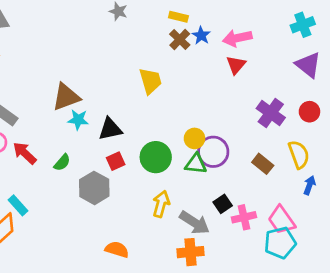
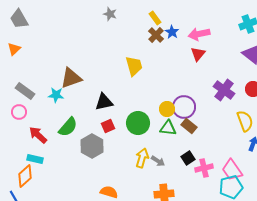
yellow rectangle: (178, 17) -> (155, 18), turned 40
cyan star: (78, 120) -> (56, 95), moved
purple circle: (213, 152) -> (184, 107), moved
red arrow: (25, 153) -> (38, 135), moved
green semicircle: (62, 162) -> (68, 127), size x1.5
brown rectangle: (263, 164) -> (189, 126), moved
cyan rectangle: (18, 205) -> (35, 159), turned -35
gray arrow: (194, 223) -> (158, 161), moved, size x0.6

